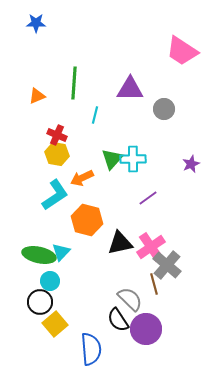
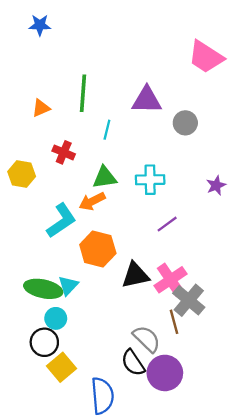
yellow hexagon: (57, 154) -> (22, 174), moved
green triangle: (112, 159) -> (105, 177), moved, turned 40

